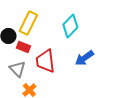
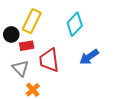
red rectangle: (23, 47) -> (27, 46), turned -32

